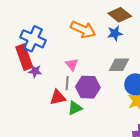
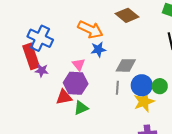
blue star: (115, 33) -> (98, 49), moved
gray line: (67, 83) -> (117, 88), moved
purple hexagon: (88, 87) -> (76, 83), moved

